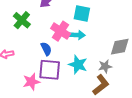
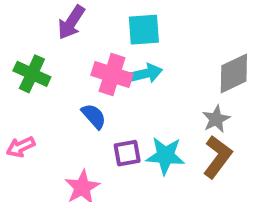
cyan star: (78, 65) -> (165, 156), moved
purple square: (50, 70) -> (127, 153), moved, size x0.6

